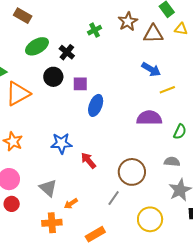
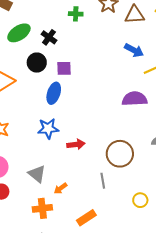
green cross: (95, 30) -> (76, 14), turned 32
blue ellipse: (96, 105) -> (54, 93), moved
red arrow: (88, 161) -> (76, 144), turned 126
gray line: (114, 198) -> (103, 181), turned -42
yellow circle: (150, 219) -> (140, 200), size x0.6

